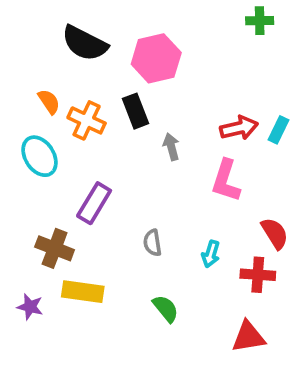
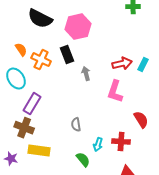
purple rectangle: (94, 203) -> (32, 104), moved
cyan arrow: (211, 254) -> (98, 145), moved
red cross: (258, 275) -> (121, 142), moved

